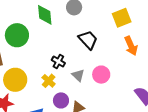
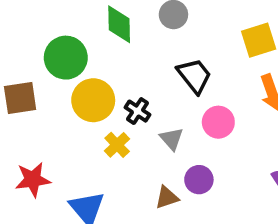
pink circle: (101, 75) -> (218, 122), moved
yellow circle: (15, 80) -> (93, 100), moved
purple circle: (61, 100) -> (199, 180), moved

